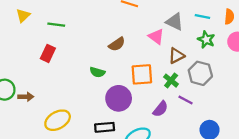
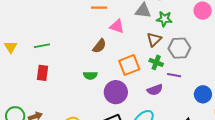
pink triangle: (156, 36) -> (117, 26), moved
green star: (206, 40) -> (164, 19), moved
purple semicircle: (160, 109) -> (155, 90), turned 49

